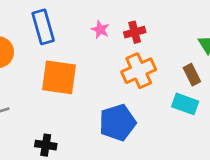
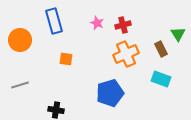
brown rectangle: (192, 75) -> (161, 49), moved
orange square: (59, 77) -> (66, 59), size x0.5

